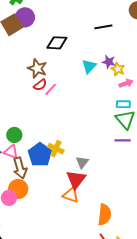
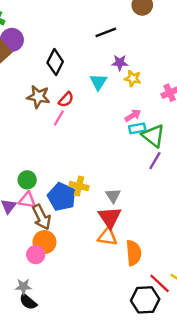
black diamond: (57, 43) -> (55, 62), turned -55
purple star: (109, 62) -> (120, 63), moved
pink arrow: (126, 83) -> (133, 115), moved
red semicircle: (40, 85) -> (66, 100), moved
cyan rectangle: (123, 104) -> (137, 128), moved
purple line: (123, 140) -> (155, 161), turned -49
orange semicircle: (105, 215) -> (134, 253), moved

